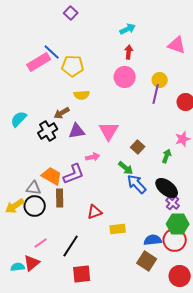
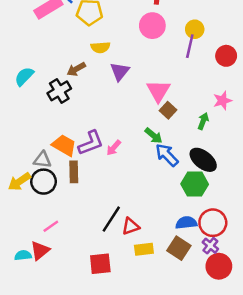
purple triangle: (77, 131) -> (120, 72), moved, turned -42
pink triangle: (109, 131) -> (158, 91), moved
pink arrow: (93, 157) -> (114, 148), moved, turned 144
purple cross: (173, 203) -> (210, 246), moved
red triangle: (95, 212) -> (131, 226), moved
green hexagon: (178, 224) -> (195, 184), moved
yellow rectangle: (118, 229) -> (144, 249), moved
black line: (71, 246) -> (111, 219), moved

